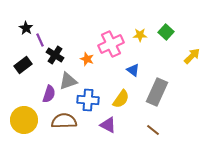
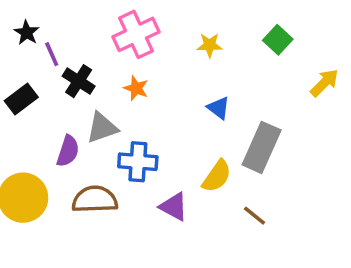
yellow star: (140, 35) -> (210, 45), moved
pink cross: (111, 44) -> (136, 34), moved
yellow semicircle: (121, 99) -> (217, 176), moved

